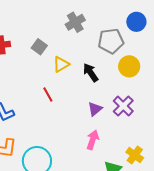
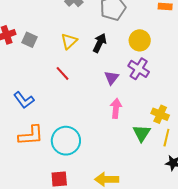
gray square: (39, 47) -> (30, 40), moved
yellow circle: (129, 66) -> (140, 40), moved
black arrow: (91, 73) -> (100, 43), turned 72

